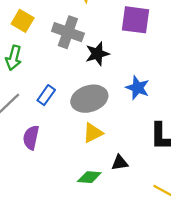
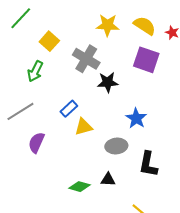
blue rectangle: (46, 95) -> (69, 109), moved
gray ellipse: (89, 99) -> (116, 146), moved, size x0.7
yellow triangle: (93, 133) -> (84, 127), moved

